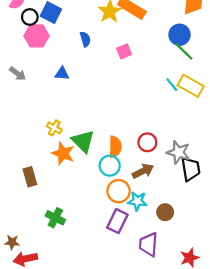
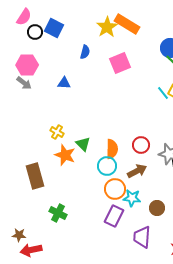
pink hexagon: (36, 36) -> (27, 65), moved
blue semicircle: (85, 39) -> (85, 52), turned 32
pink square: (124, 51) -> (120, 63), size x1.5
green triangle: (83, 141) -> (83, 144), size x0.7
brown rectangle: (30, 177) -> (35, 176), size x1.4

